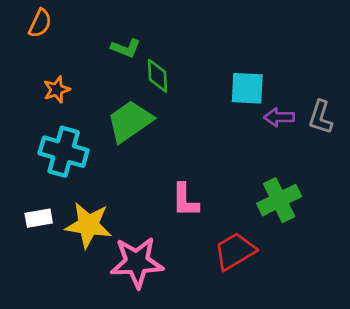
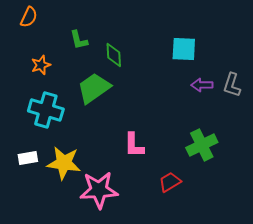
green L-shape: (126, 48) -> (79, 40), moved, turned 55
cyan square: (247, 88) -> (184, 49), moved
red trapezoid: (235, 251) -> (170, 182), size x0.7

